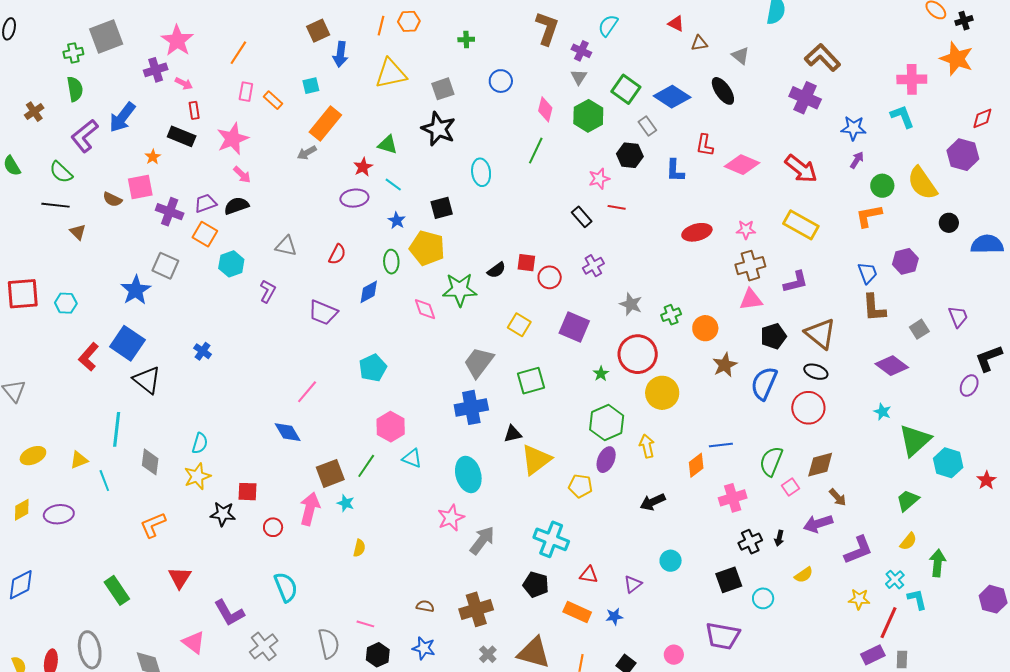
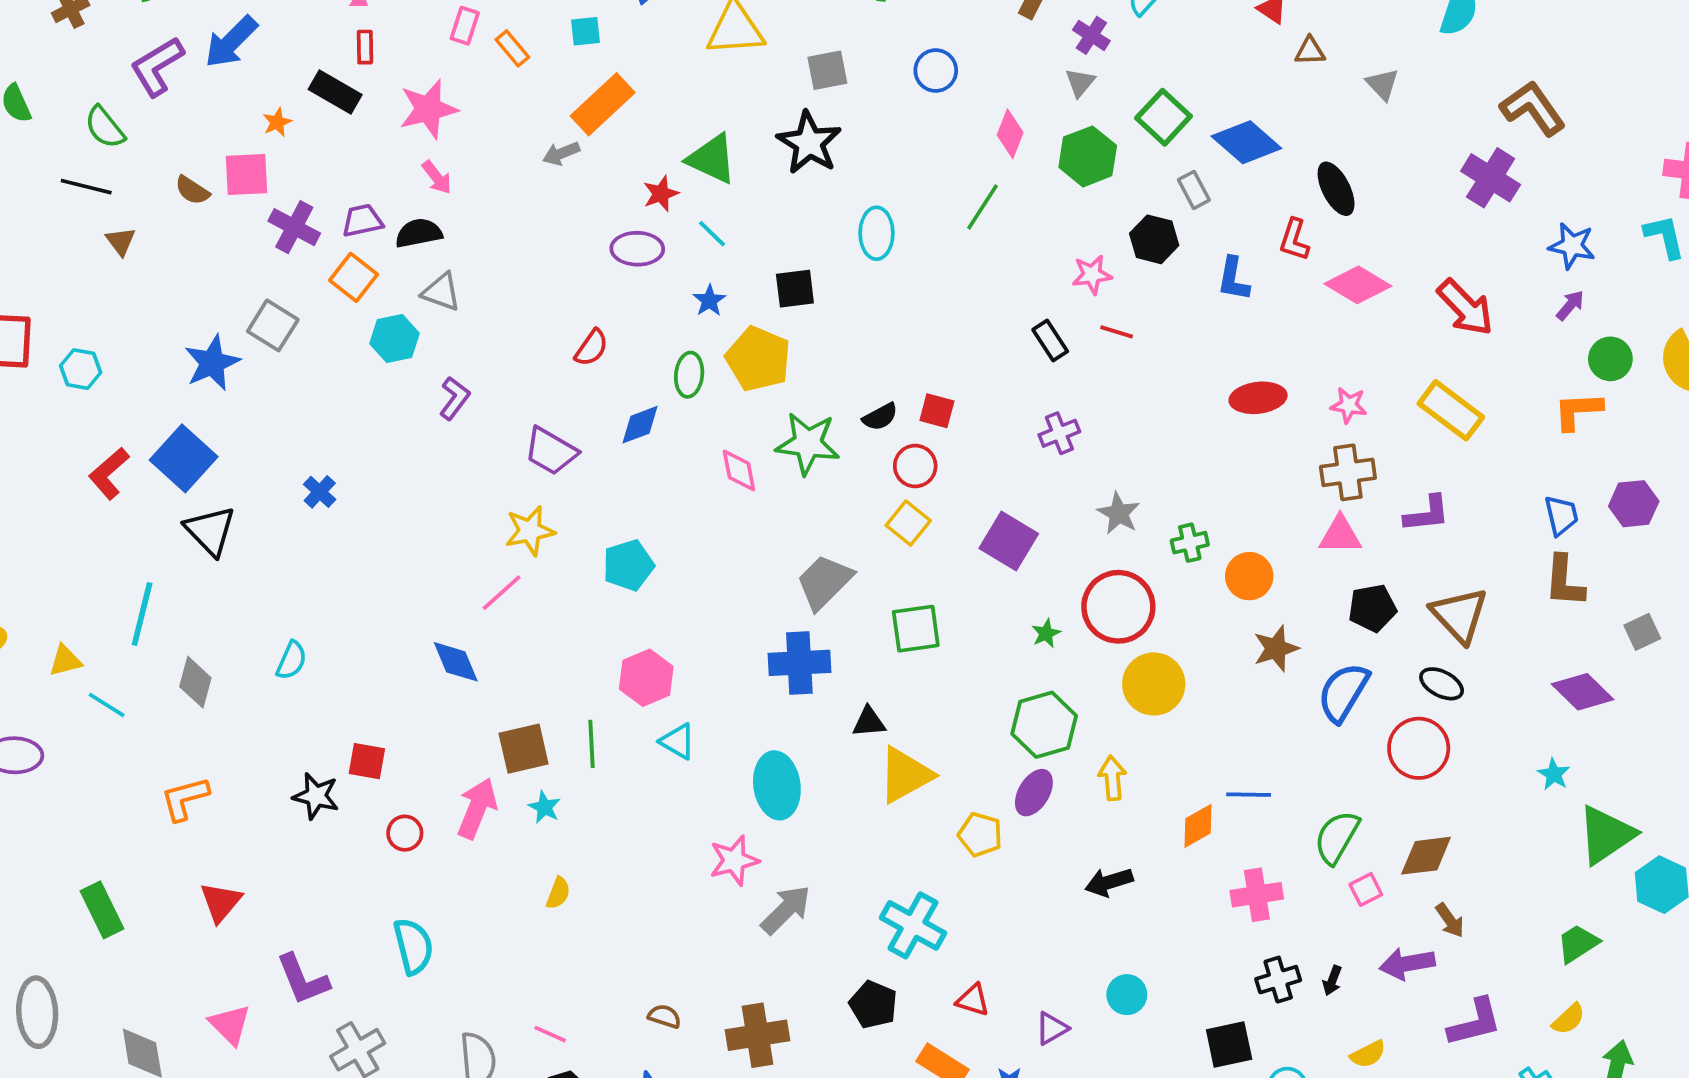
black ellipse: (723, 91) -> (1336, 189), moved
green triangle: (388, 145) -> (712, 159), size x1.4
gray triangle: (286, 246) -> (441, 292), moved
red circle: (550, 277) -> (915, 466), moved
green line: (366, 466) -> (591, 744), turned -45
yellow star: (197, 476) -> (530, 531), moved
cyan line: (104, 481) -> (107, 705), turned -45

